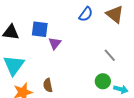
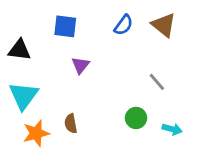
blue square: (40, 29) -> (65, 26), moved
green circle: (103, 81) -> (136, 118), moved

